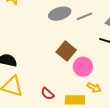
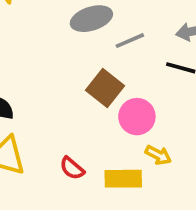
gray line: (84, 16) -> (130, 41), moved

